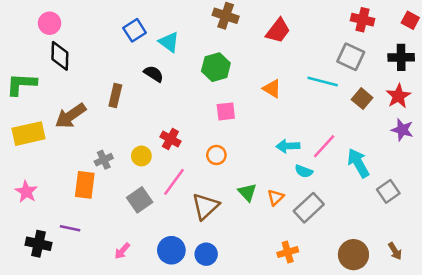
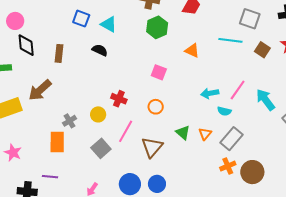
blue square: (135, 30) -> (81, 19), turned -30
green hexagon: (216, 67) -> (157, 27), moved
brown rectangle: (115, 96) -> (59, 53), moved
pink square: (226, 111) -> (159, 72), turned 35
orange cross: (288, 252) -> (228, 166), moved
brown circle: (353, 255) -> (252, 172), moved

